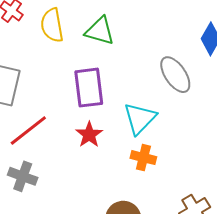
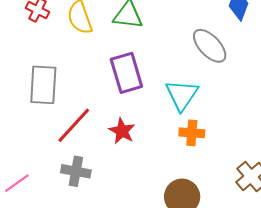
red star: (89, 135) -> (122, 131), moved

